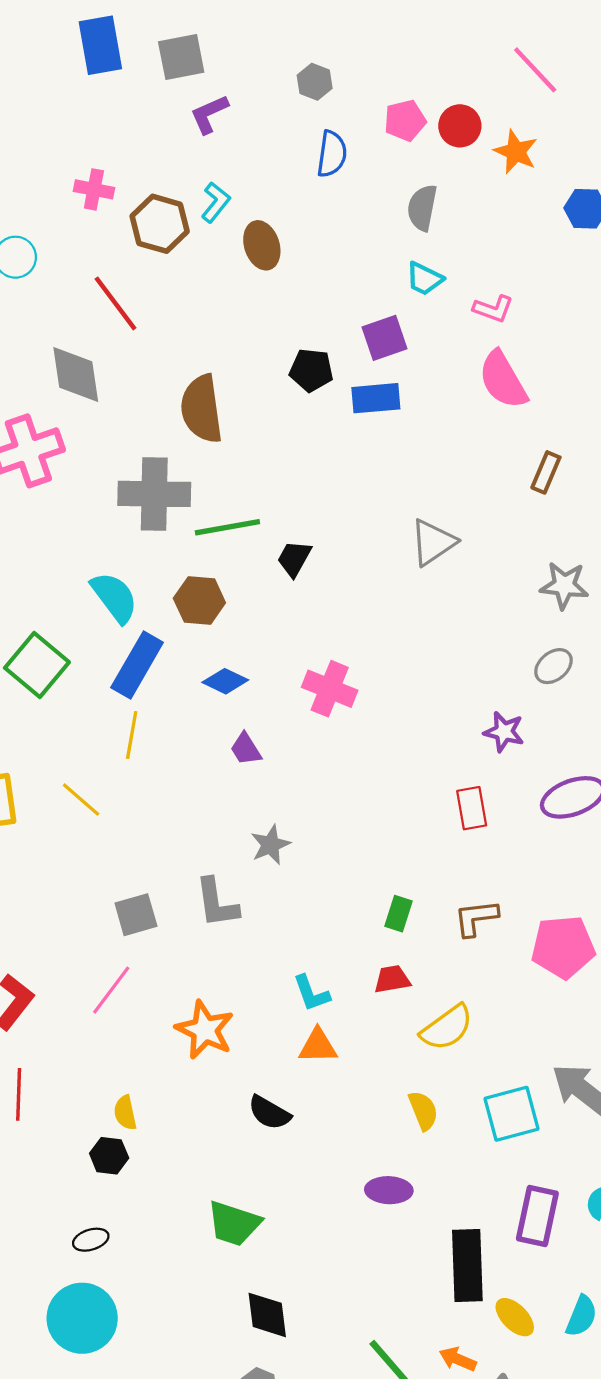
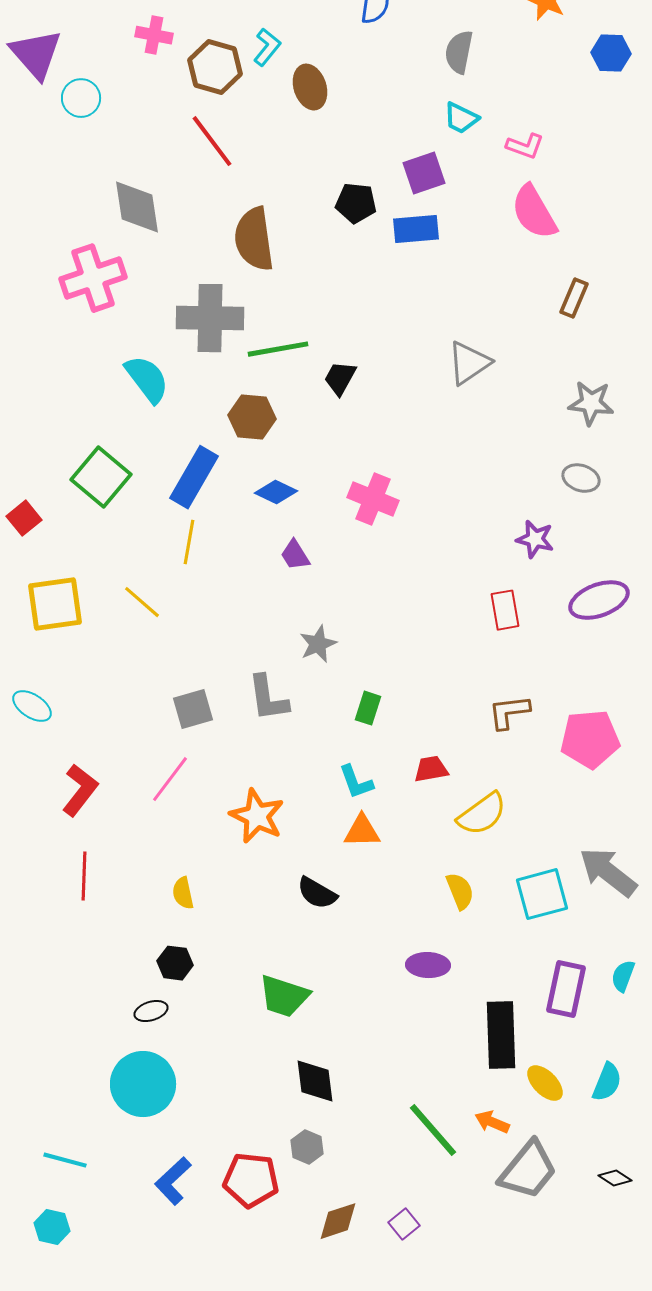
red line: (116, 303) -> (212, 141), moved
cyan semicircle: (114, 597) -> (147, 379), moved
gray ellipse: (553, 666) -> (581, 478), turned 57
green rectangle: (399, 914) -> (368, 708), moved
black hexagon: (109, 1156) -> (175, 963), moved

